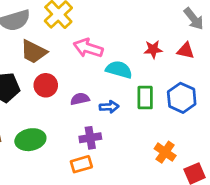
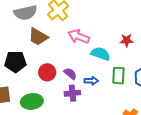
red circle: (46, 85) -> (47, 72), moved
purple semicircle: (80, 99) -> (70, 74), turned 48
purple cross: (90, 138) -> (72, 93), moved

